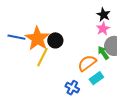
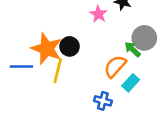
pink star: (103, 29) -> (98, 14), moved
blue line: (16, 37) -> (21, 66), moved

